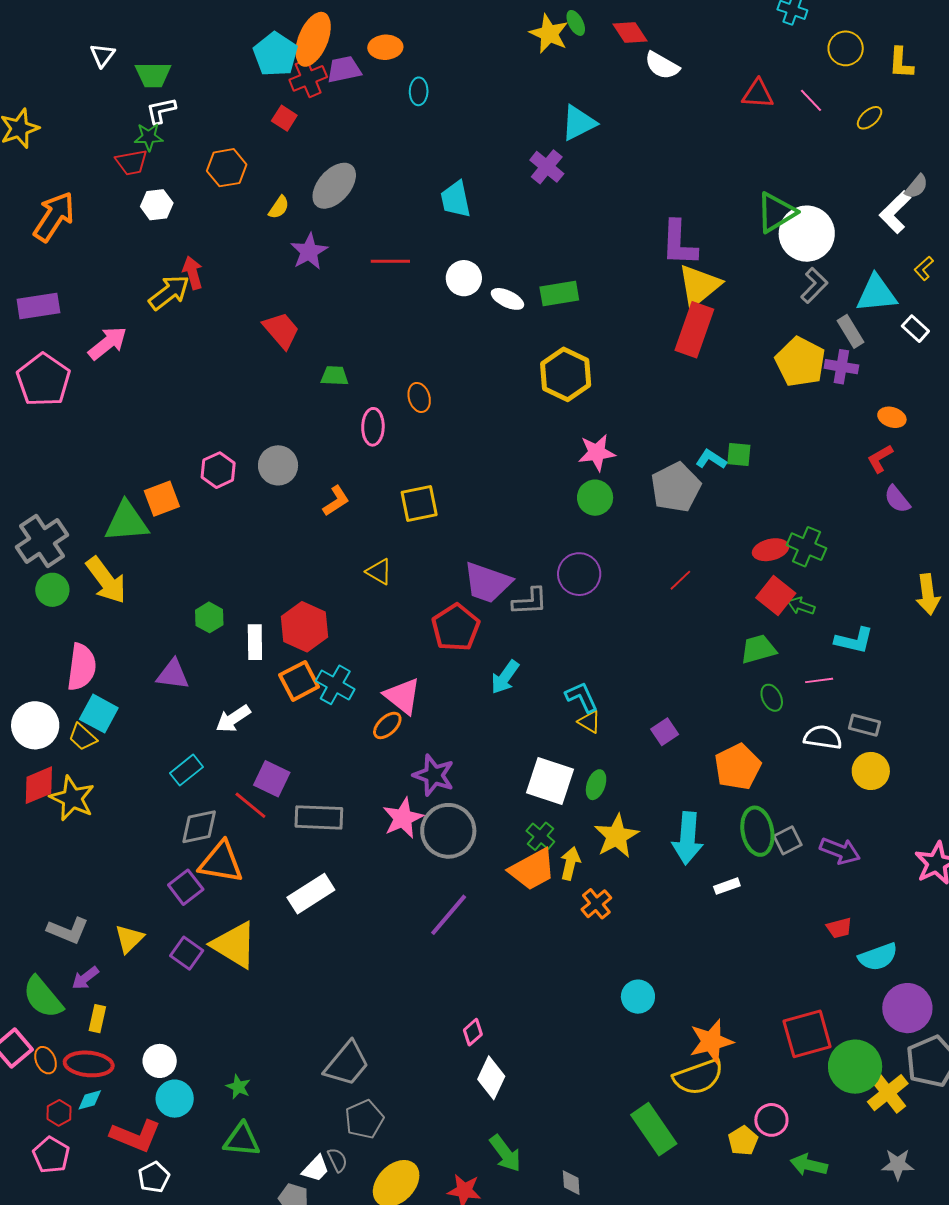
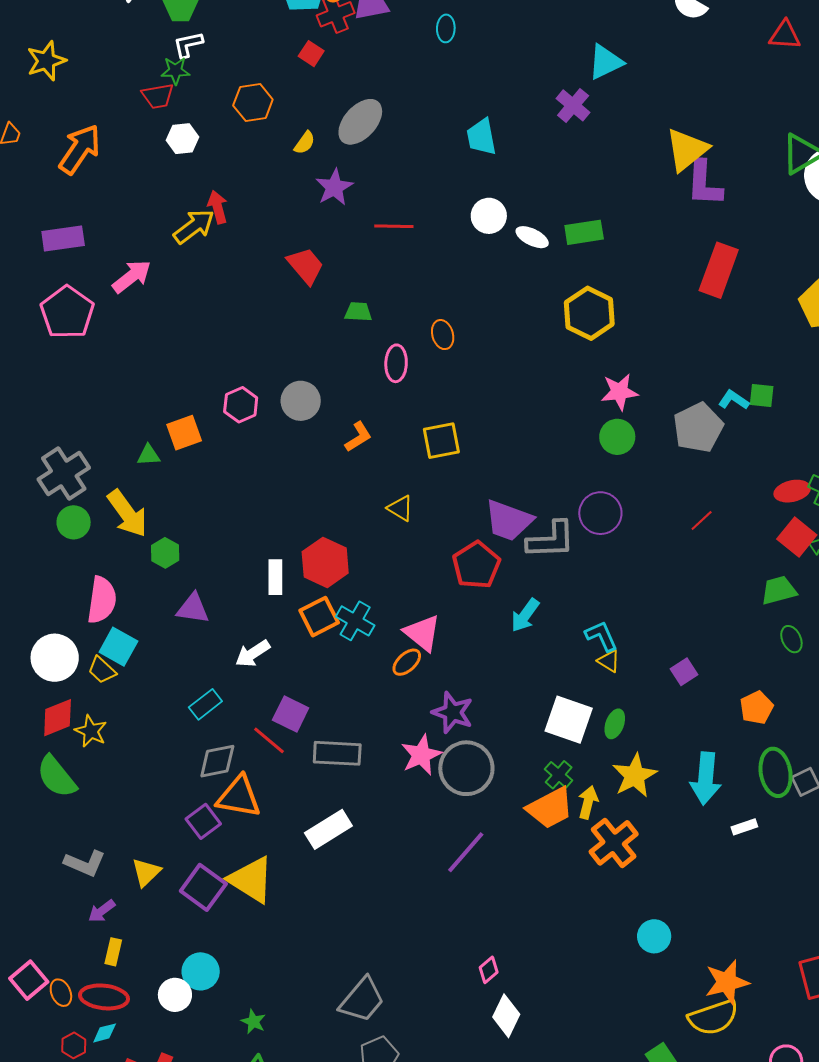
red line: (390, 261) -> (394, 226), moved
yellow triangle: (699, 286) -> (687, 150), moved
green triangle: (127, 522) -> (148, 455), size x0.5
gray L-shape: (530, 601) -> (551, 540), size x1.4
green hexagon: (209, 617) -> (165, 553), moved
orange pentagon: (738, 767) -> (757, 708), size x0.7
yellow star: (72, 798) -> (91, 731), size x0.7
orange cross: (596, 904) -> (614, 843), size x1.6
purple square: (187, 953) -> (203, 887), size x1.4
green semicircle: (43, 997) -> (57, 777), moved
cyan circle: (175, 1099) -> (201, 971), moved

